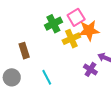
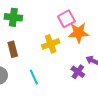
green cross: (53, 24) -> (13, 17), moved, turned 30
yellow cross: (71, 39) -> (51, 44), moved

